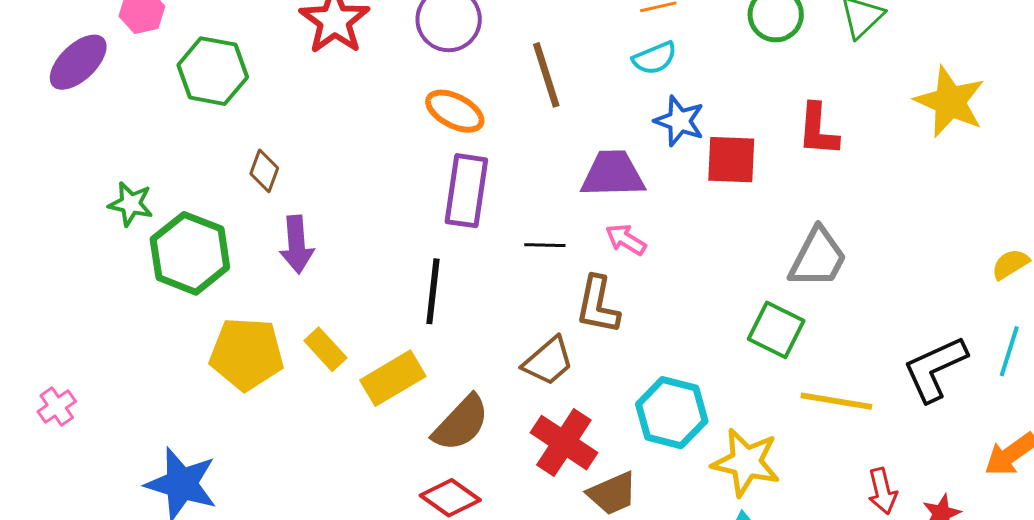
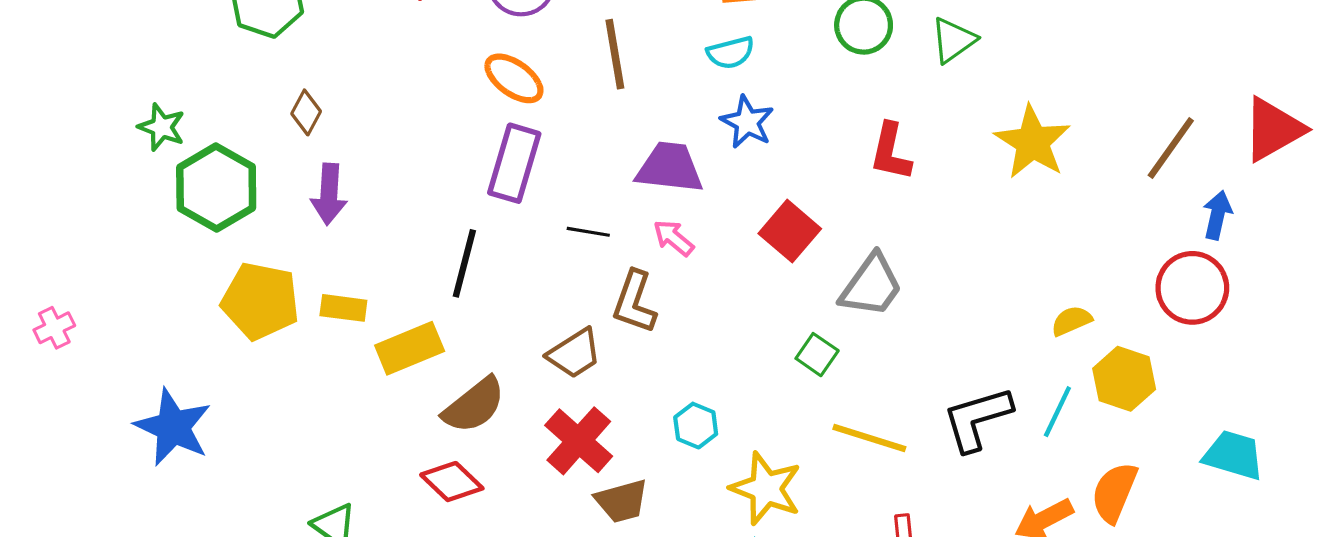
red square: (731, 160) -> (790, 231), moved, turned 30
green square: (776, 330) -> (817, 355), size x0.7
yellow rectangle: (325, 349) -> (343, 308), turned -48
cyan hexagon: (672, 413) -> (696, 426), size x0.6

